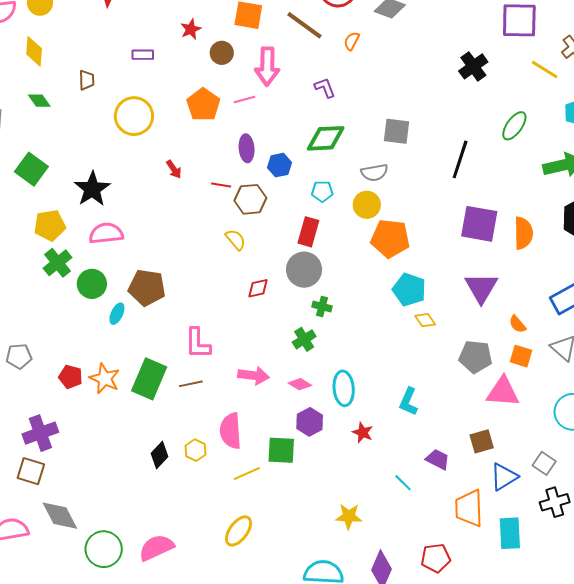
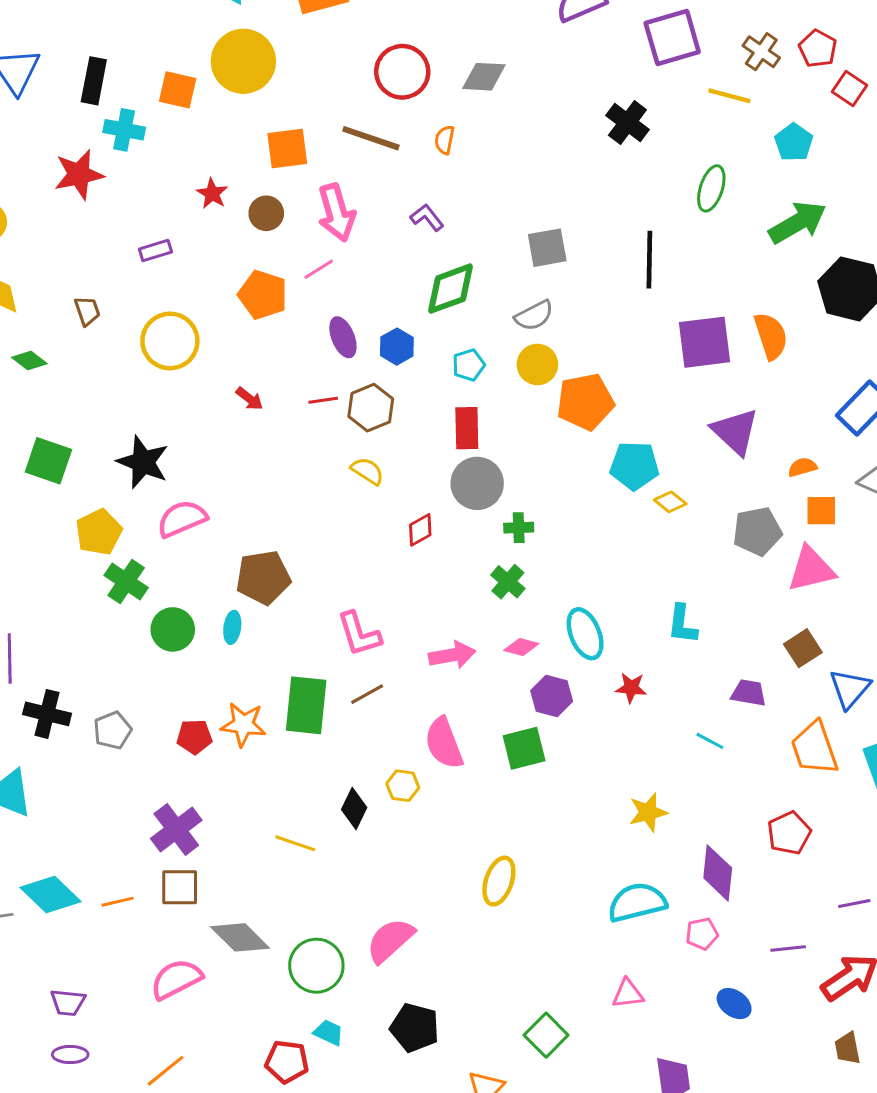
green circle: (92, 284) -> (173, 629), moved
orange semicircle: (517, 324) -> (802, 467), turned 132
yellow line: (247, 474) -> (295, 843), moved, turned 60

